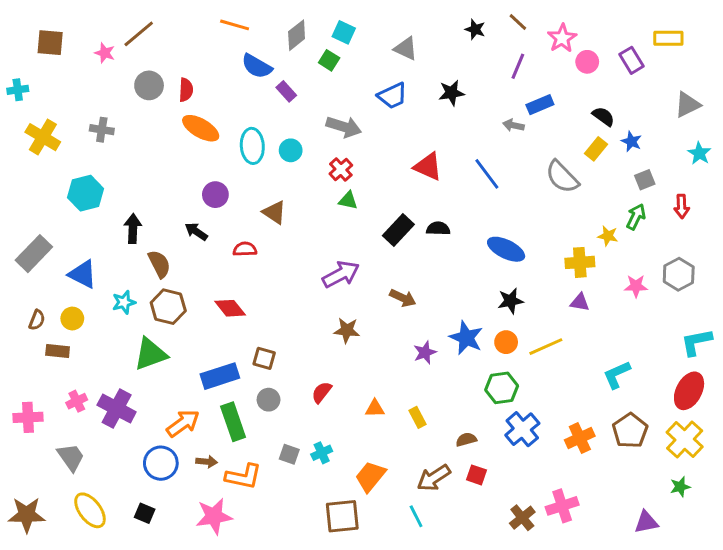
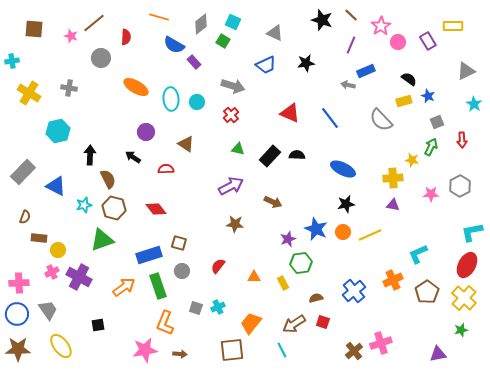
black star: (475, 29) -> (322, 20), size x1.5
red semicircle: (186, 90) -> (126, 37), moved
yellow rectangle: (596, 149) -> (404, 101), turned 35
green triangle: (348, 200) -> (238, 149), moved
yellow circle: (72, 319) -> (58, 250), moved
green hexagon: (502, 388) -> (301, 263), moved
orange cross: (580, 438) -> (393, 280), moved
brown arrow: (207, 462) -> (180, 354), moved
blue circle: (161, 463) -> (17, 314), moved
orange L-shape: (243, 476) -> (165, 323), turned 100
black square: (145, 513) -> (98, 325), moved, turned -32

